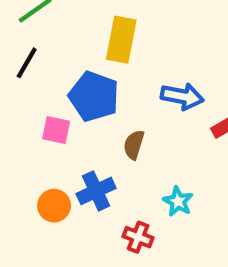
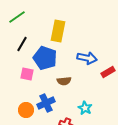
black line: (27, 63) -> (22, 44), moved
brown semicircle: (134, 145) -> (64, 81), turned -112

